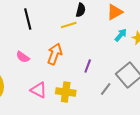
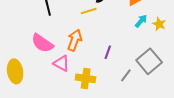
pink semicircle: (23, 57) -> (42, 43), size x1.6
pink triangle: (39, 90) -> (61, 63), moved

